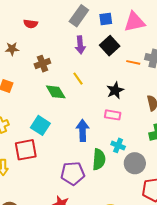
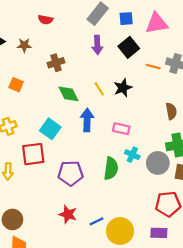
yellow line: (78, 79) -> (99, 89), moved
black star: (115, 90) -> (123, 88), moved
pink rectangle: (113, 115) -> (121, 129), moved
blue arrow: (83, 130) -> (87, 120), moved
gray circle: (135, 163) -> (158, 163), moved
purple pentagon: (73, 173) -> (71, 173), moved

